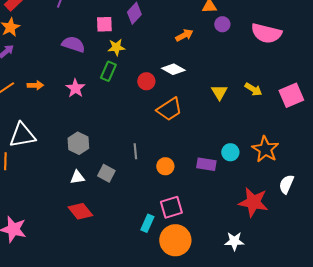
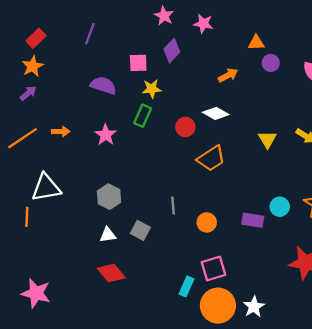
white star: (234, 241) -> (254, 307), moved, turned -30

